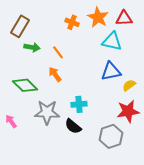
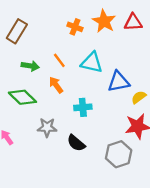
cyan triangle: (112, 41) -> (92, 63), moved
green arrow: (32, 47) -> (30, 66), moved
cyan cross: (79, 104) -> (83, 107), moved
gray star: (47, 112) -> (47, 127), size x0.7

